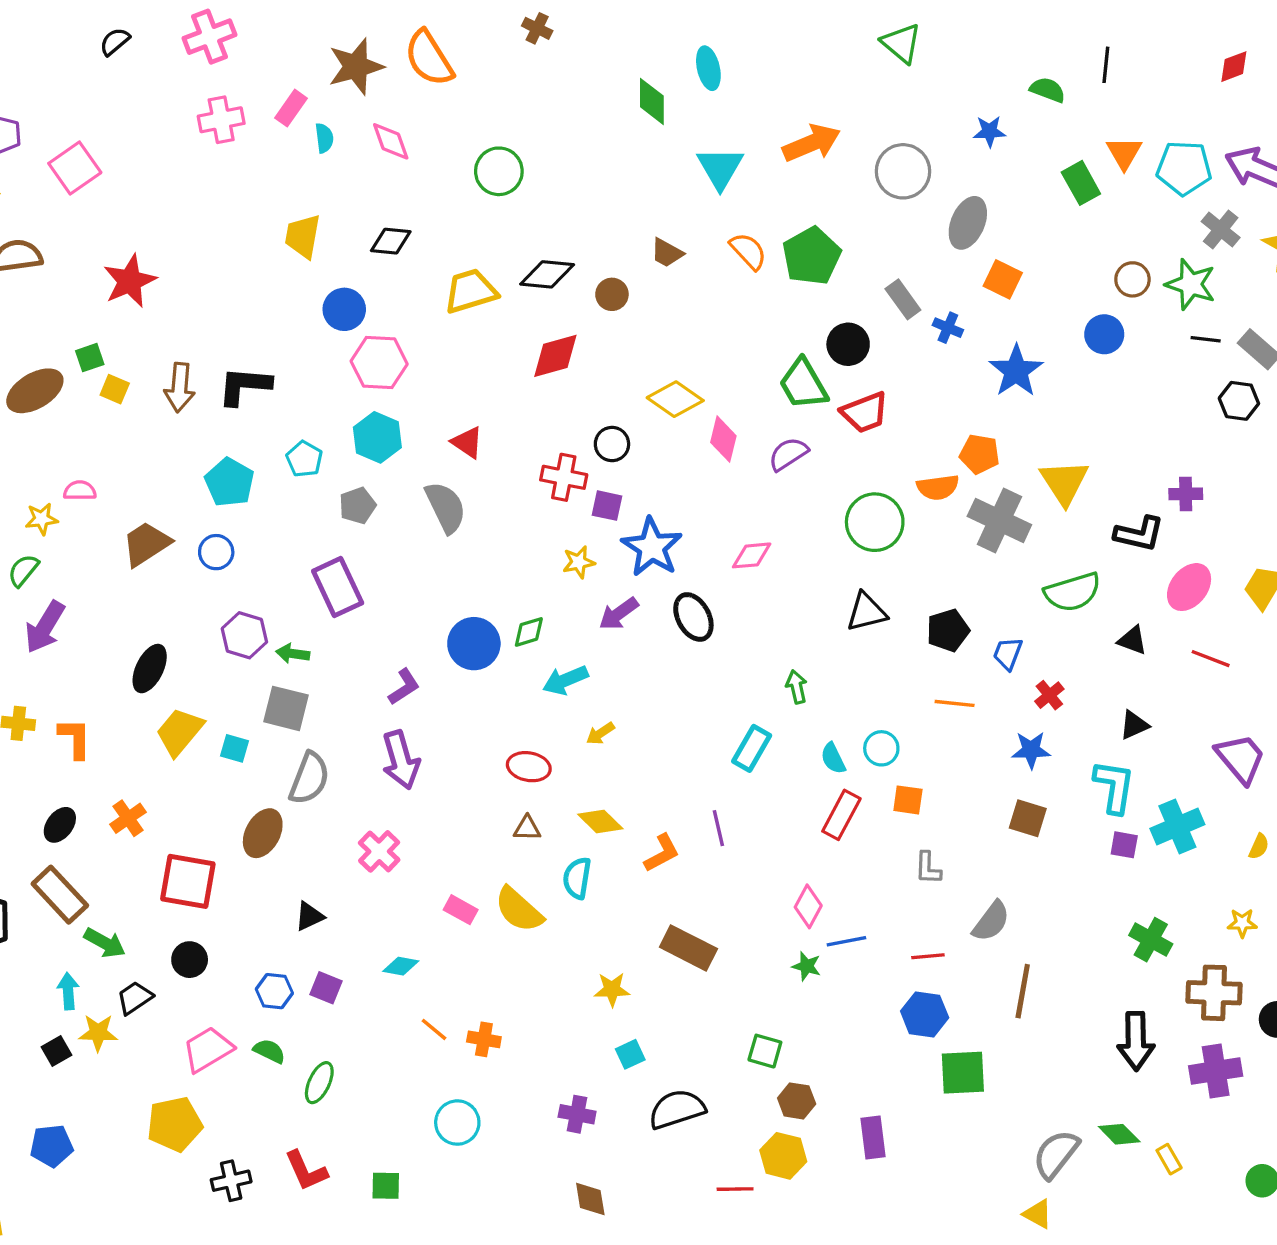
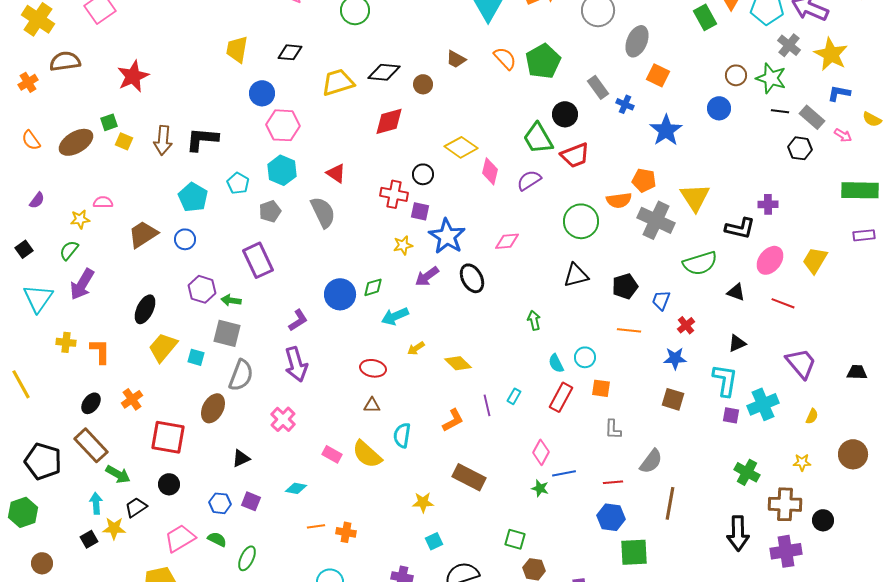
cyan rectangle: (752, 748) -> (514, 396), moved, size x0.6
yellow diamond: (600, 822) -> (458, 363), moved
orange line: (434, 1029) -> (316, 526), turned -48

